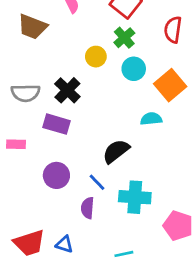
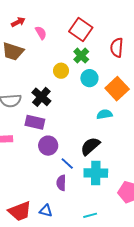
black semicircle: (116, 151) -> (90, 146), moved
purple circle: (56, 175) -> (48, 146), moved

